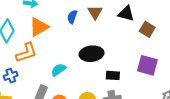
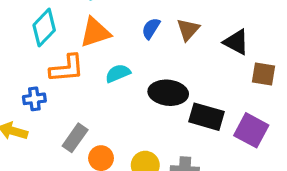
brown square: (147, 29) -> (264, 74), turned -35
cyan semicircle: (58, 70) -> (118, 73), moved
black rectangle: (113, 75) -> (206, 117), moved, size x1.5

